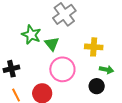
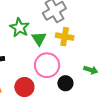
yellow cross: (94, 47) -> (65, 37), moved
black circle: (97, 86) -> (65, 83), moved

